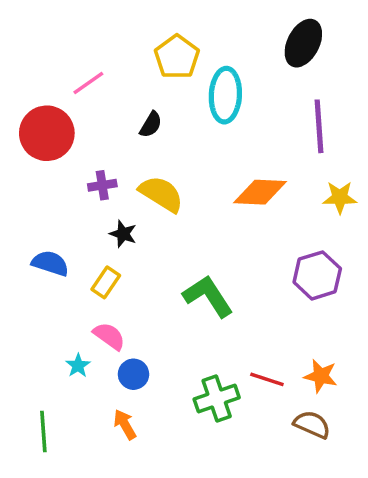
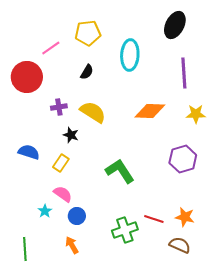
yellow pentagon: (177, 57) -> (88, 33), moved, turned 30

